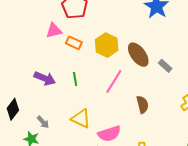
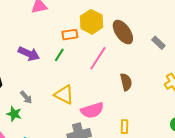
orange rectangle: (74, 43) -> (70, 35), moved, turned -35
gray rectangle: (165, 66) -> (158, 43), moved
green line: (75, 79) -> (59, 55), turned 40

